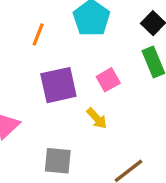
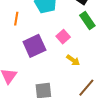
yellow arrow: (97, 118) -> (73, 60), moved

